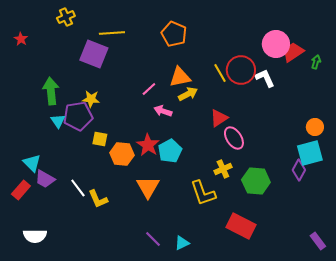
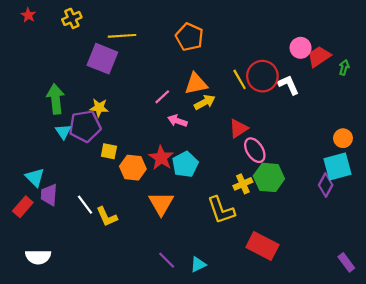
red star: (21, 39) -> (28, 15), moved
pink circle: (276, 44) -> (301, 48), size x0.7
purple trapezoid: (45, 179) -> (49, 195), turned 65
green hexagon: (256, 181) -> (269, 177), moved

